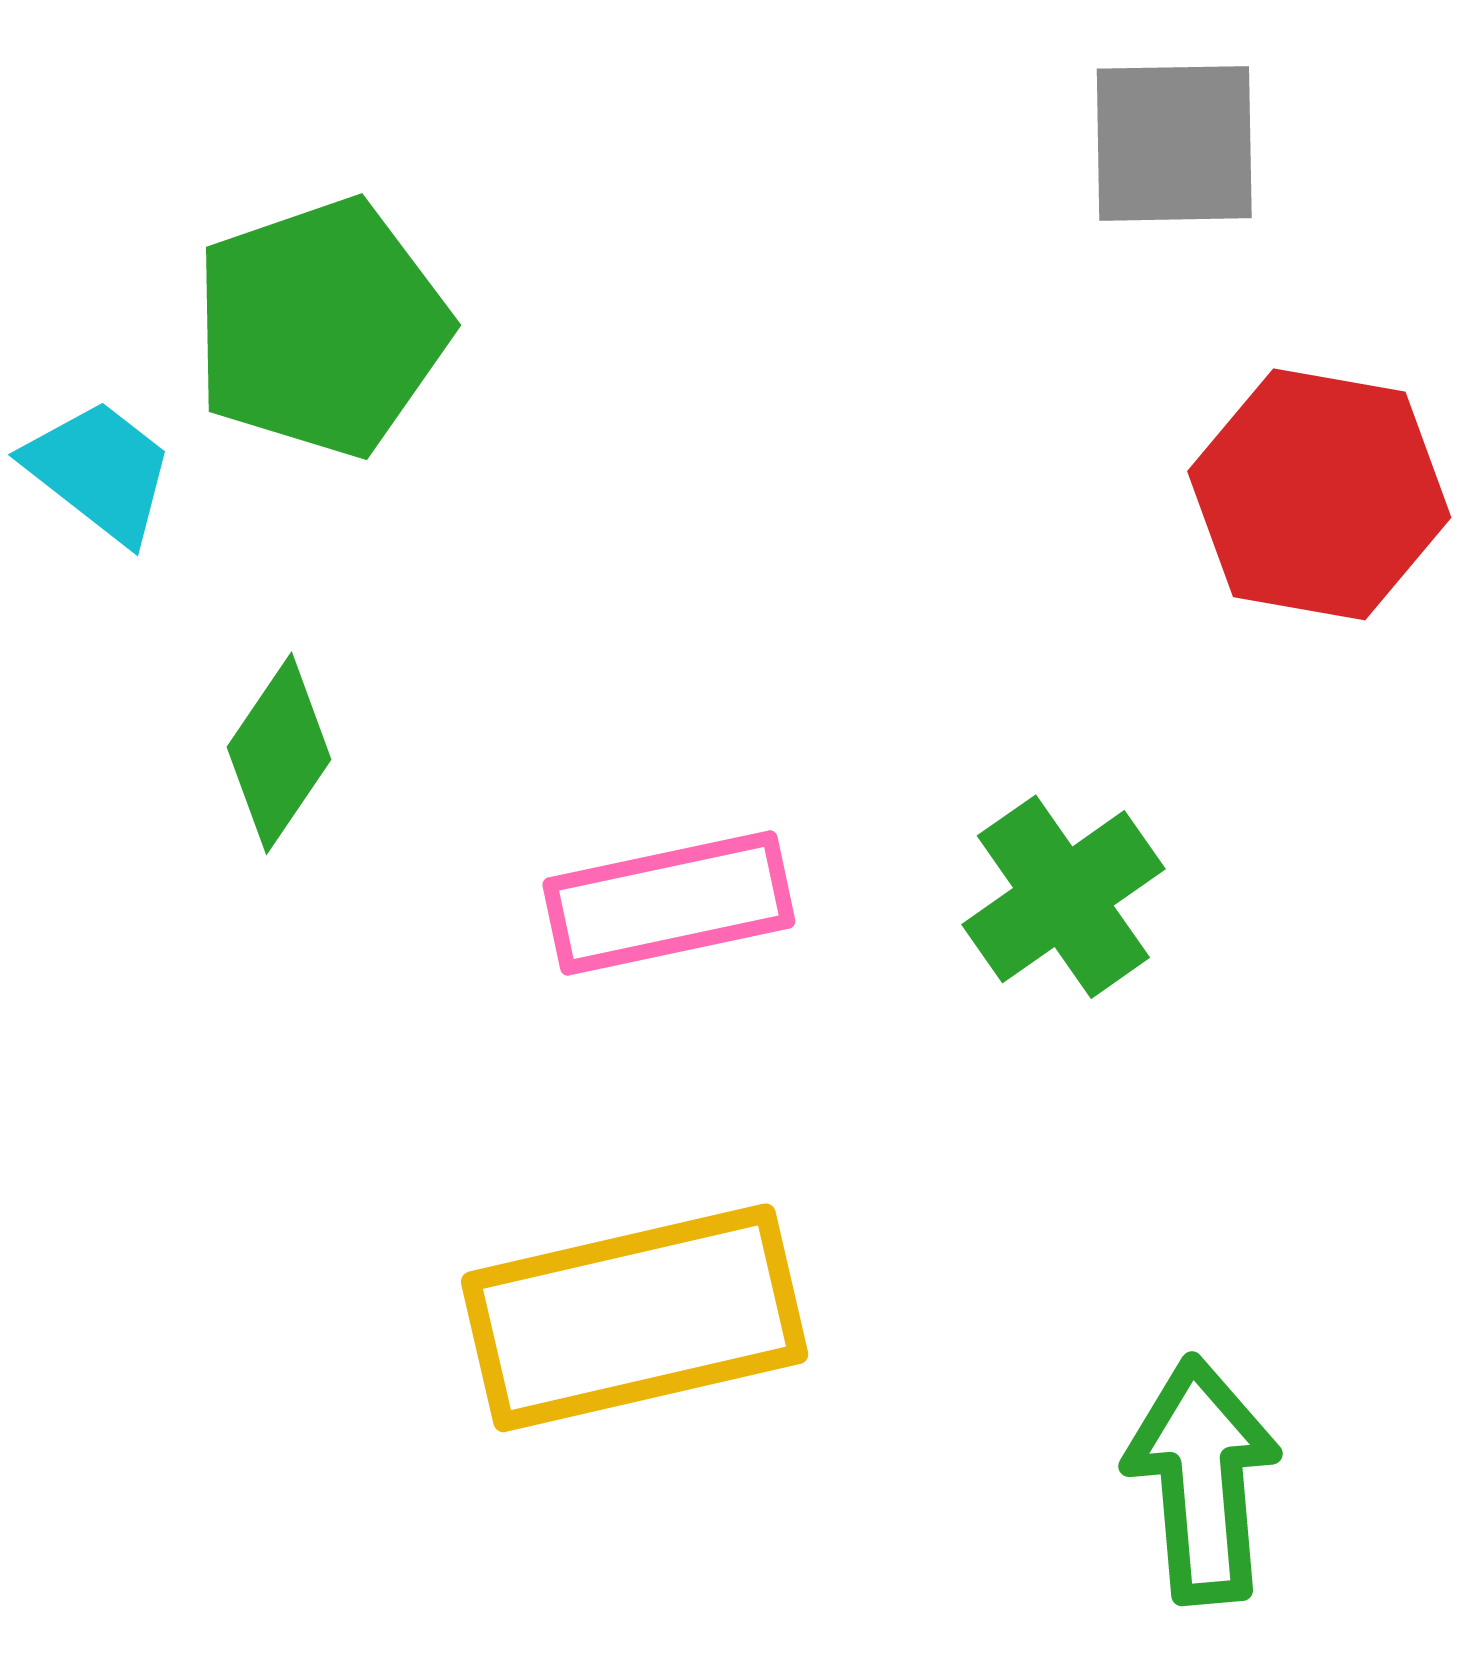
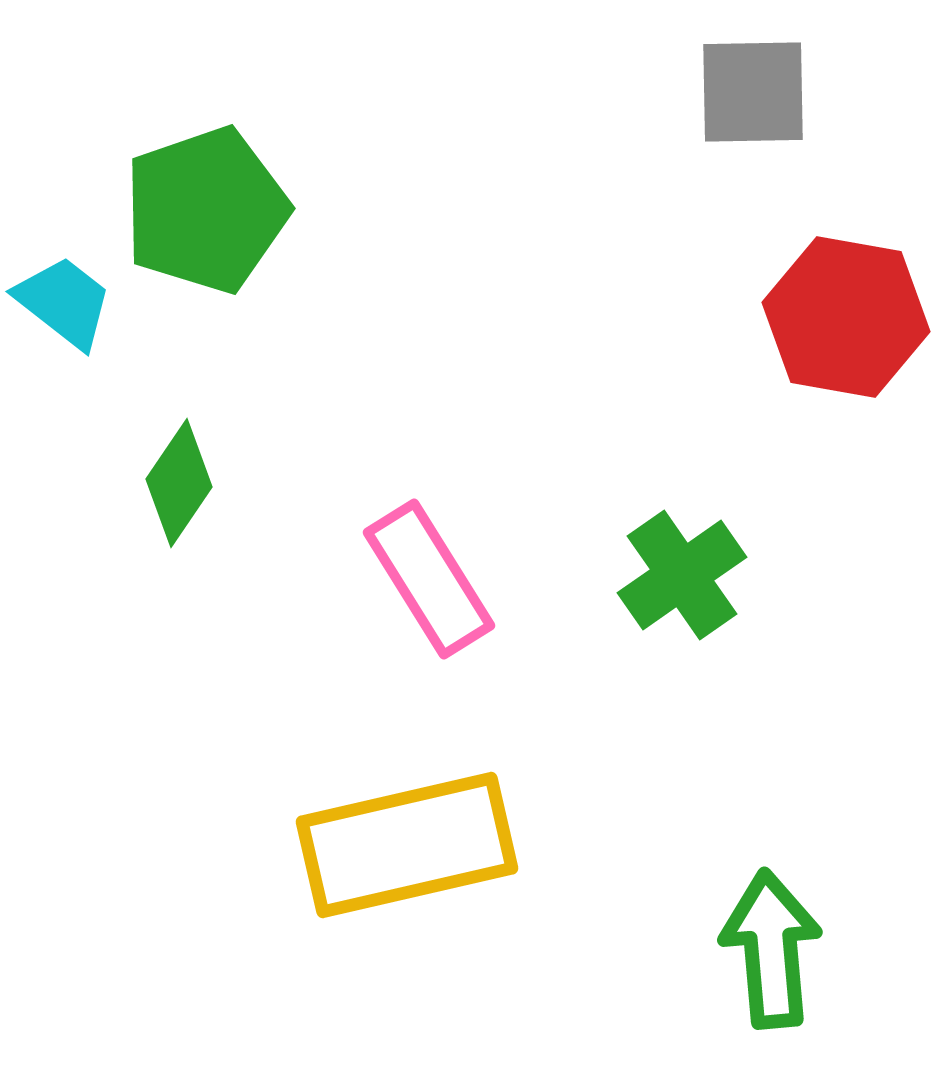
pink rectangle: (669, 903) -> (429, 579), turned 70

